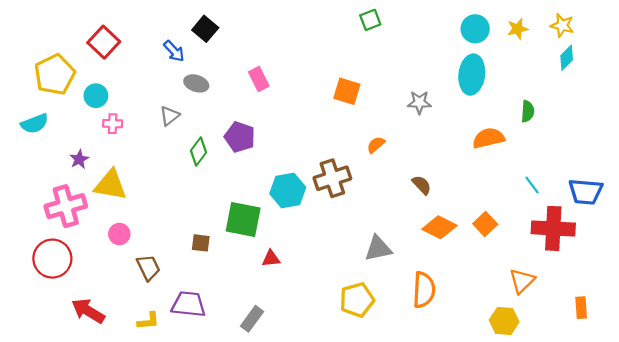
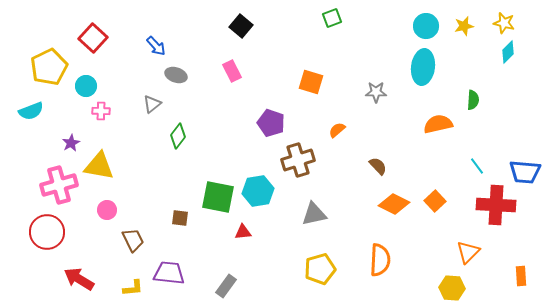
black square: (205, 29) -> (241, 26), moved
purple pentagon: (240, 137) -> (271, 123), moved
cyan hexagon: (288, 191) -> (258, 191), moved
gray triangle: (378, 249) -> (314, 214), moved

